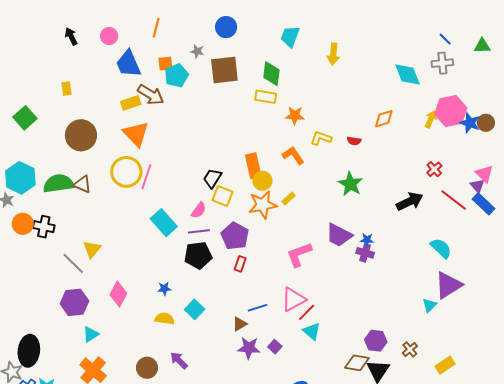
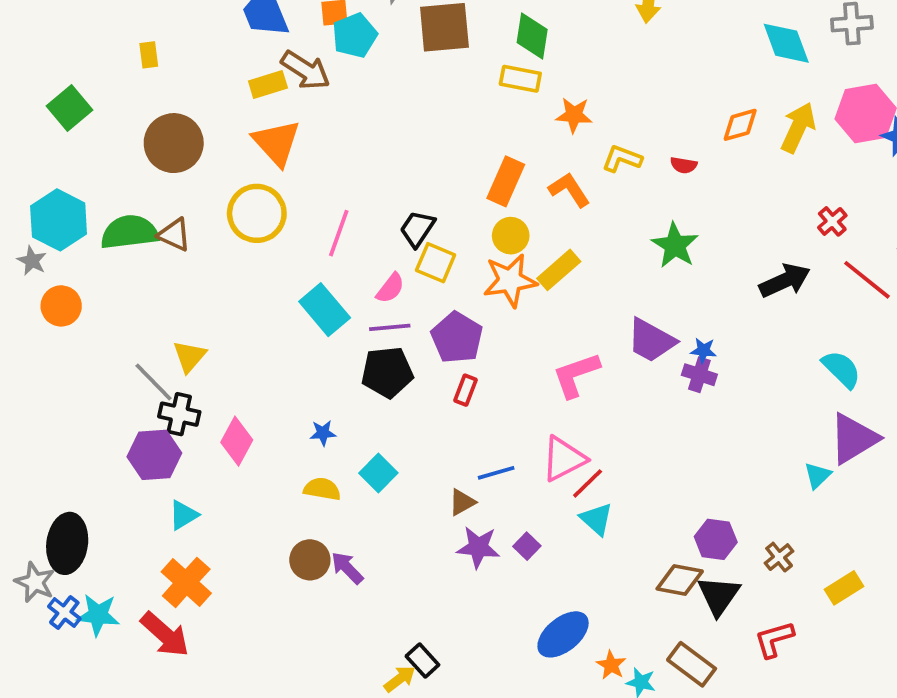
yellow arrow: (431, 119) -> (798, 128), moved, size x1.5
orange rectangle: (253, 166) -> (506, 181), moved, turned 35
pink line: (146, 177) -> (339, 233), moved
yellow rectangle: (289, 198) -> (559, 270), size x1.6
black cross: (44, 227) -> (179, 414), moved
brown circle: (147, 368) -> (310, 560), moved

